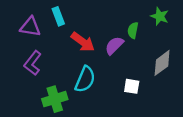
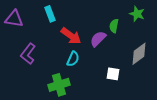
purple triangle: (30, 27) -> (14, 19), moved
cyan semicircle: (85, 79) -> (73, 59), moved, size x0.7
green cross: (55, 99) -> (59, 85), moved

